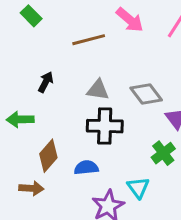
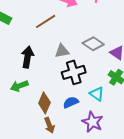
black arrow: (46, 82) -> (27, 57), size x1.5
brown arrow: (31, 188) -> (49, 125), moved, turned 84
cyan triangle: (138, 188) -> (97, 94), moved

